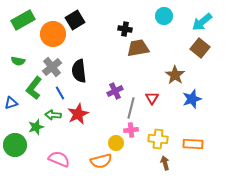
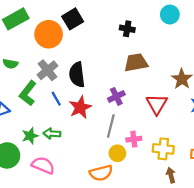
brown trapezoid: (138, 48) -> (136, 63), moved
red triangle: (152, 98) -> (157, 104), size x1.5
gray line: (131, 108) -> (111, 126), moved
red star: (78, 114) -> (80, 107), moved
green arrow: (53, 115) -> (52, 134), moved
pink semicircle: (59, 159) -> (43, 165), moved

